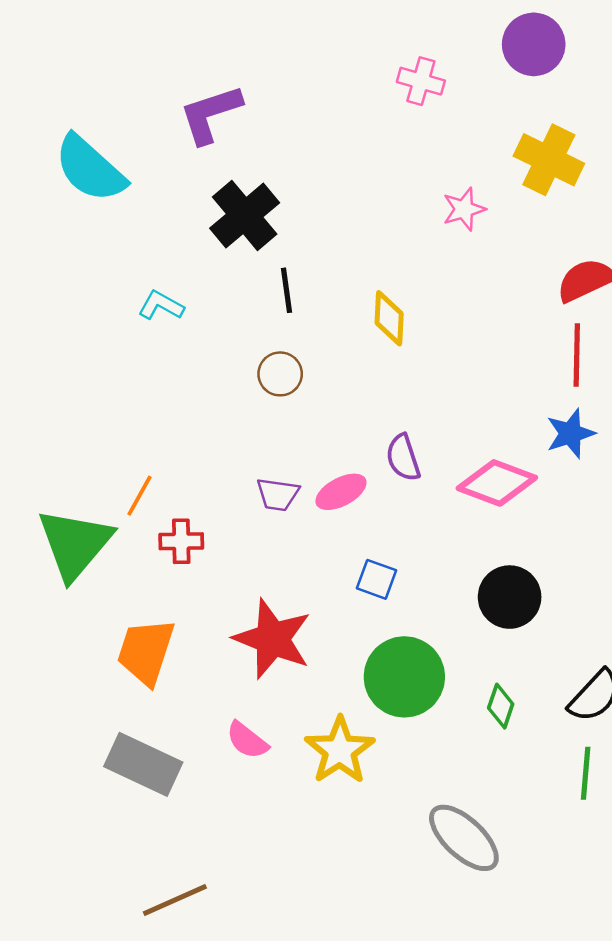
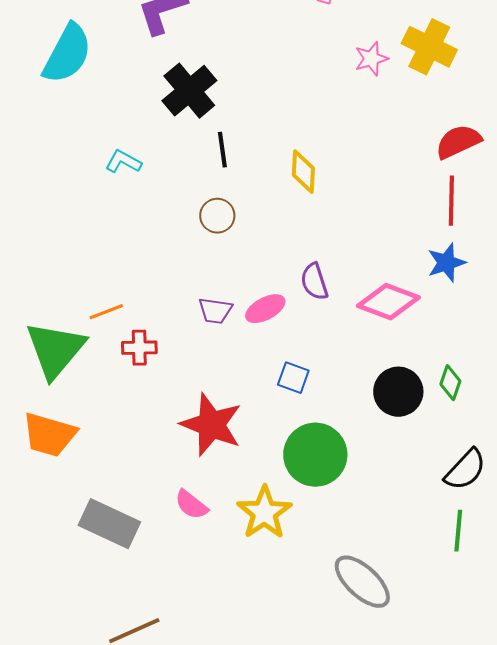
cyan semicircle: (90, 169) -> (67, 54), turned -104
pink star: (464, 209) -> (371, 59), moved
orange line: (139, 496) -> (106, 312), turned 40
orange trapezoid: (146, 652) -> (49, 435), moved, turned -92
green diamond: (501, 706) -> (450, 383), moved

